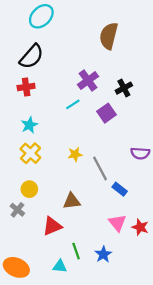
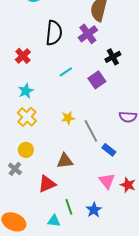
black semicircle: (32, 57) -> (54, 33), moved, turned -35
purple cross: (88, 80) -> (88, 34), moved
red cross: (26, 87) -> (23, 56), turned -35

